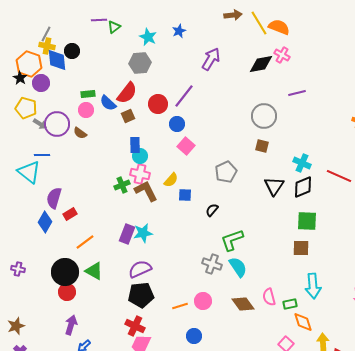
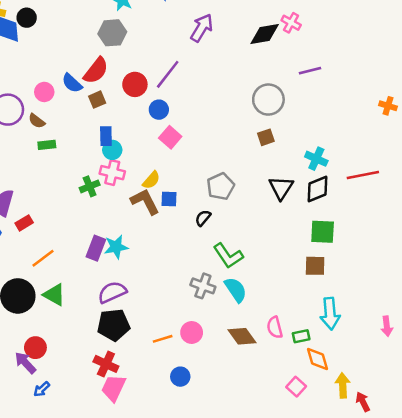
green rectangle: (88, 94) -> (47, 145), moved
brown square: (262, 146) -> (266, 137), turned -32
gray pentagon: (226, 172) -> (221, 186), moved
red line: (339, 176) -> (363, 175), turned -35
brown L-shape: (146, 191) -> (145, 202), moved
green L-shape: (232, 240) -> (228, 256), turned -105
red circle: (67, 292) -> (35, 348), moved
purple arrow: (71, 325) -> (25, 363), turned -60

